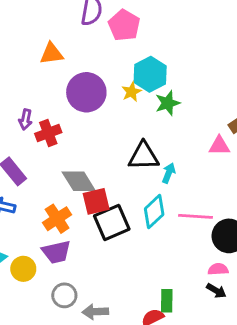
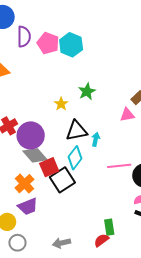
cyan hexagon: (150, 74) -> (71, 45), moved
purple circle: (86, 92) -> (31, 135), moved
yellow star: (132, 92) -> (61, 104), moved
cyan diamond: (154, 212) -> (75, 158), moved
gray circle: (64, 295) -> (17, 243), moved

